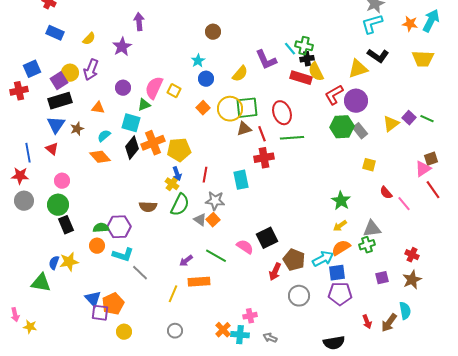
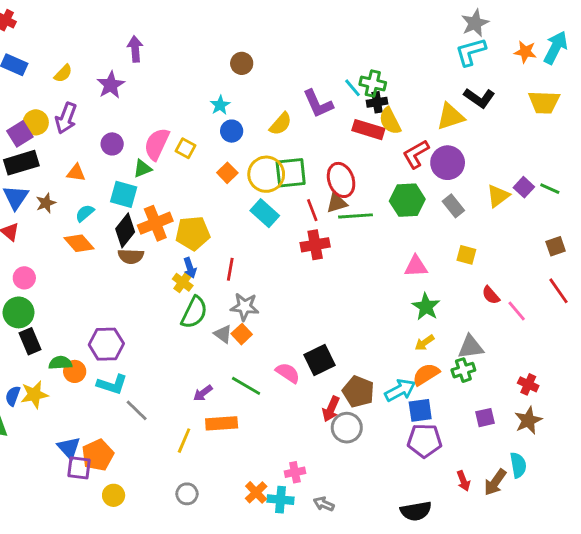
green hexagon: (342, 127) -> (407, 200), moved
brown triangle: (244, 129) -> (337, 203), moved
pink triangle: (423, 169) -> (416, 266), moved, turned 30
cyan rectangle: (241, 180) -> (265, 213), moved, turned -36
brown semicircle: (148, 207) -> (131, 256), moved
green semicircle: (101, 228) -> (60, 363), moved
gray circle: (299, 296) -> (347, 428), moved

